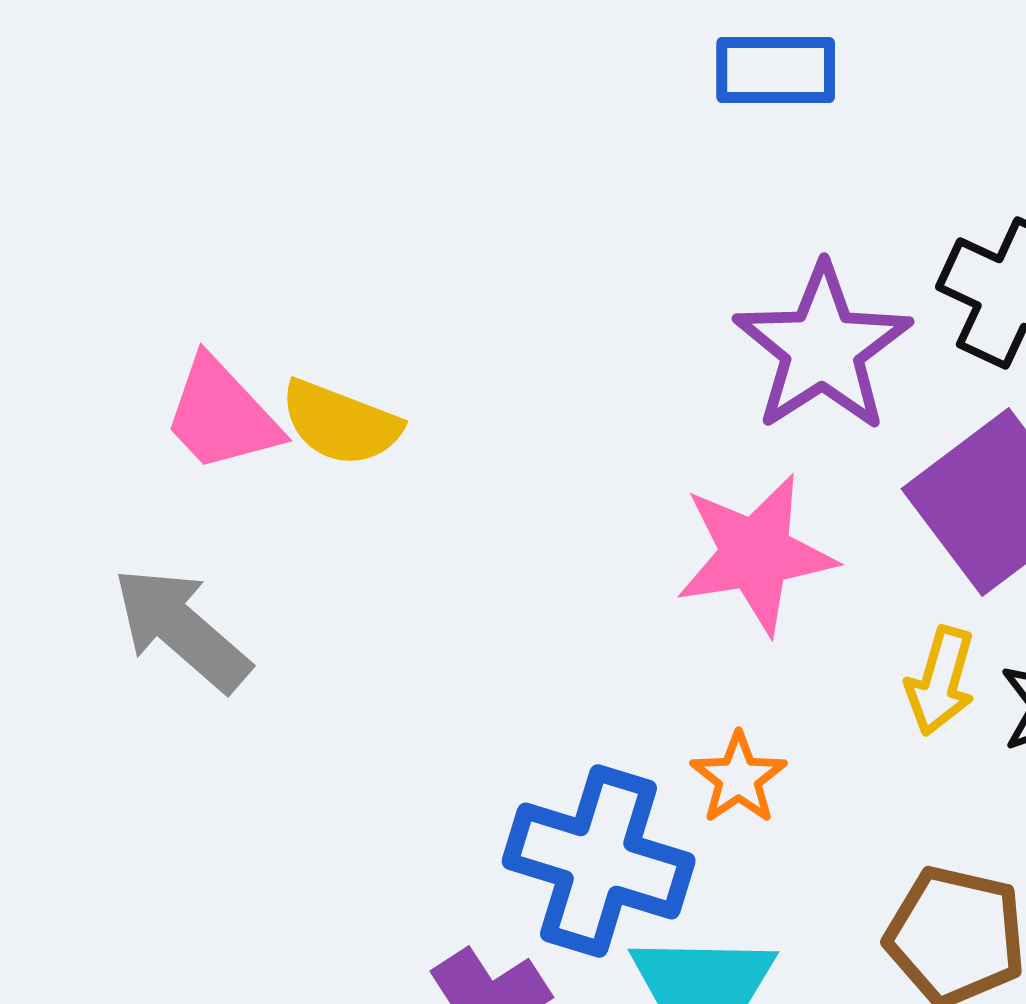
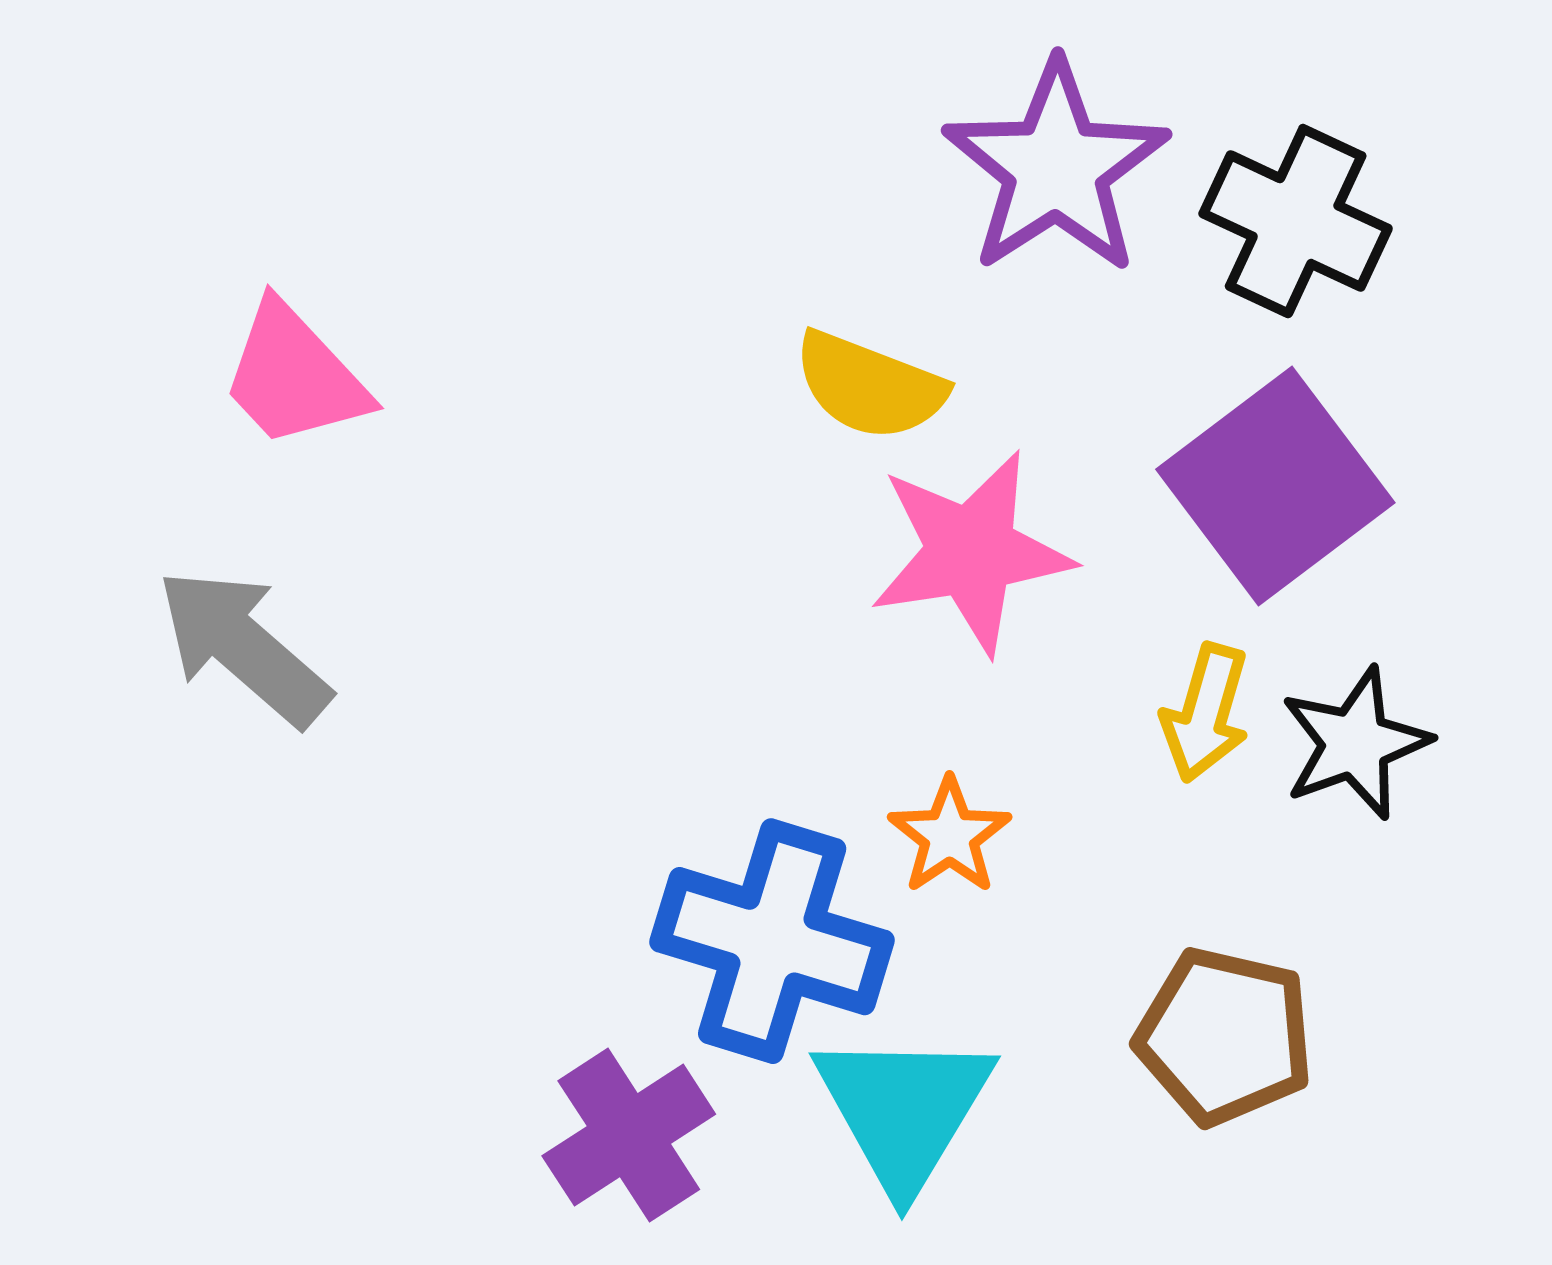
purple star: (823, 348) -> (1056, 168), moved
yellow semicircle: (341, 423) -> (870, 386), moved

